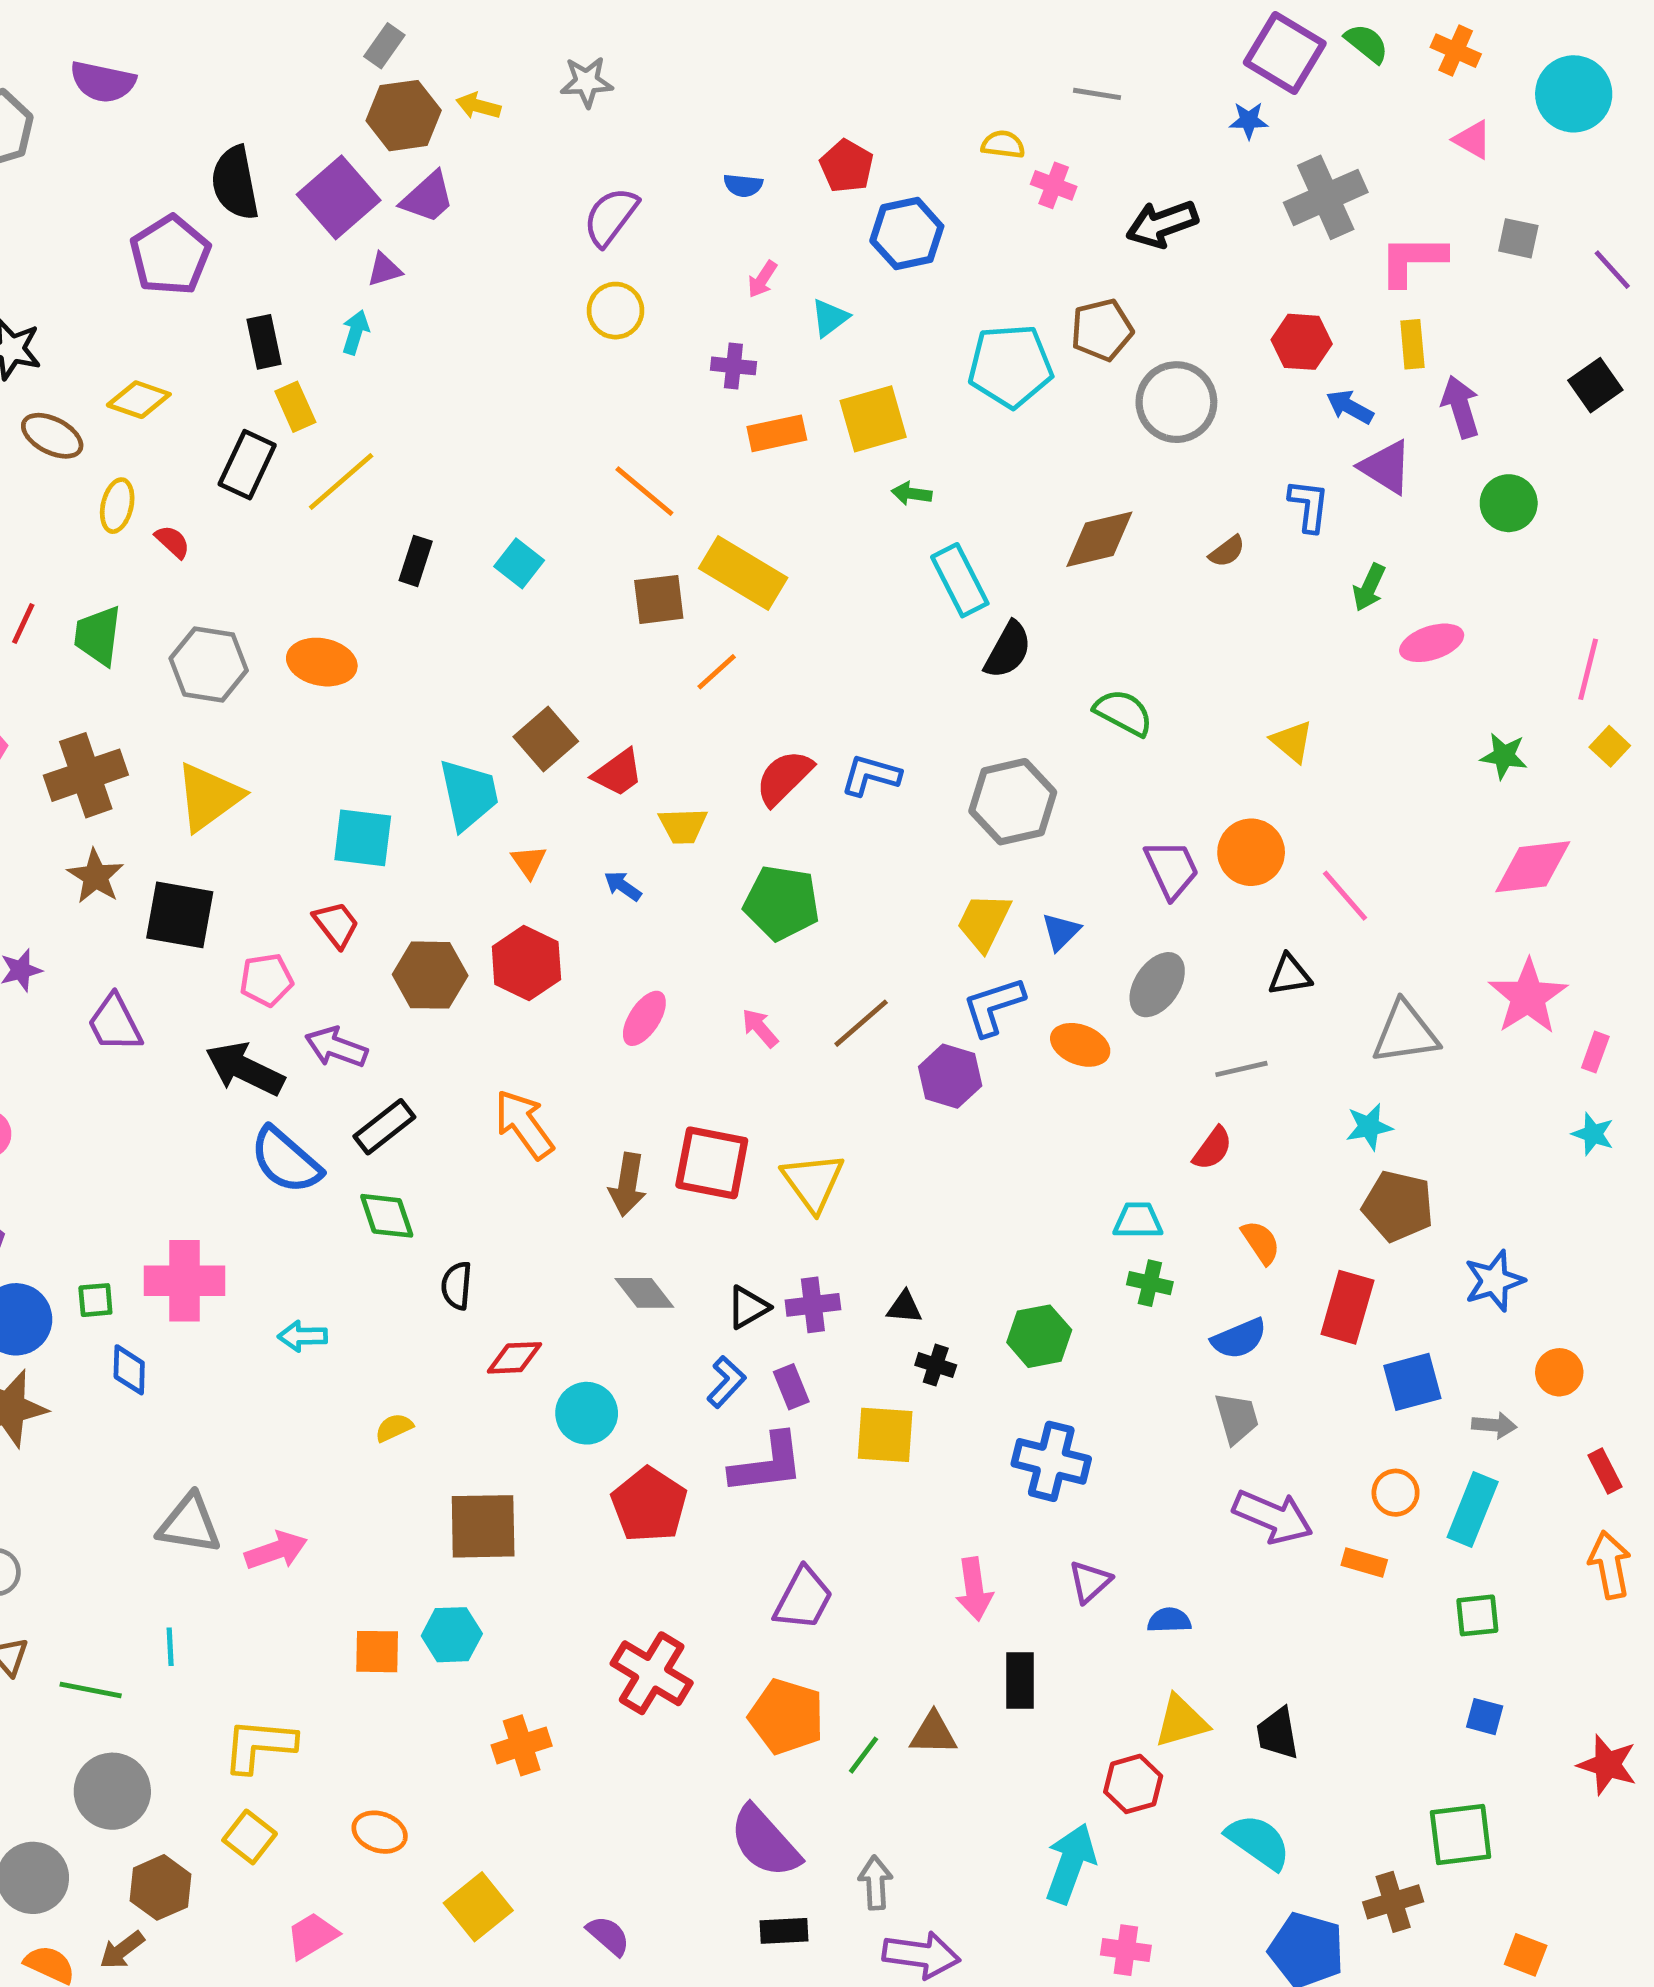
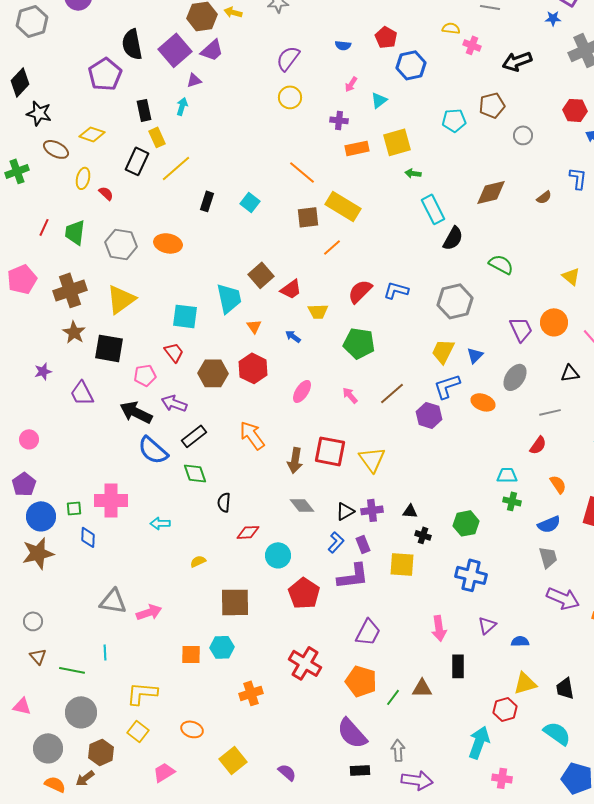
cyan pentagon: (1010, 366) -> (454, 120), size x0.7
gray circle: (1176, 402) -> (523, 135), size x0.6

